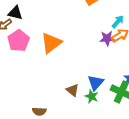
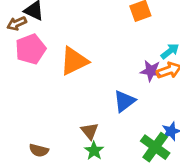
blue triangle: (96, 83) -> (124, 101), moved
green star: (92, 96) -> (94, 151), moved

